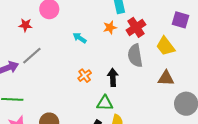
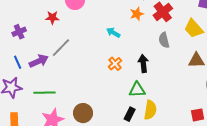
cyan arrow: (80, 38) -> (113, 33), moved
gray semicircle: (135, 56) -> (164, 40), size x0.7

